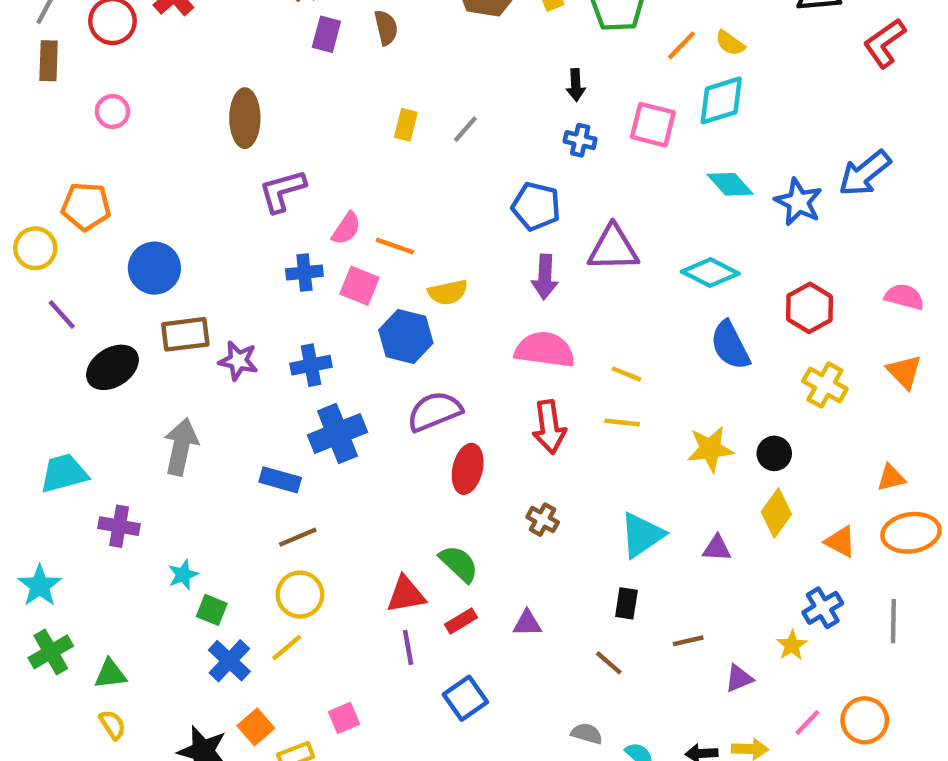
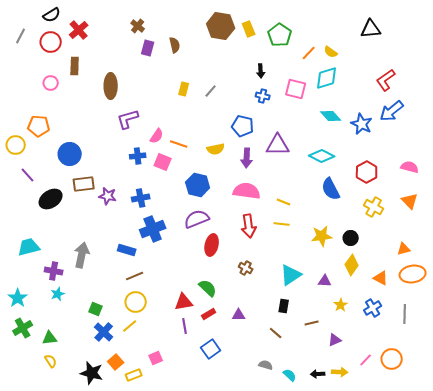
red L-shape: (885, 43) -> (386, 80), moved
brown rectangle: (49, 61) -> (75, 66), moved
yellow semicircle: (448, 292) -> (216, 149), moved
blue hexagon: (406, 336) -> (198, 185), moved
gray arrow: (181, 447) -> (82, 255), moved
cyan star: (183, 575) -> (58, 294), moved
yellow star: (792, 645) -> (341, 305), moved

